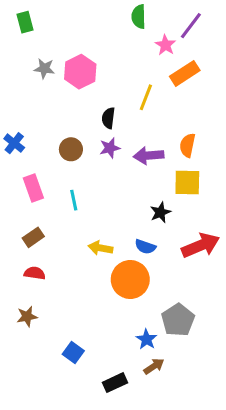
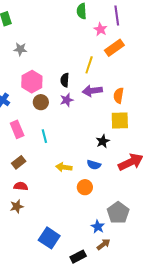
purple line: (191, 26) -> (117, 16), turned -42
pink hexagon: (80, 72) -> (32, 82), moved
purple arrow: (149, 156) -> (92, 91), moved
orange circle: (130, 279) -> (85, 187), size x0.6
brown star: (27, 316) -> (17, 206), moved
blue square: (73, 352) -> (49, 238), size x1.5

